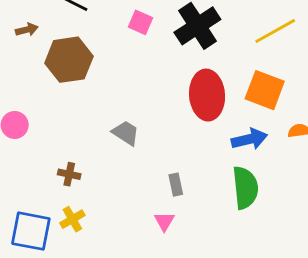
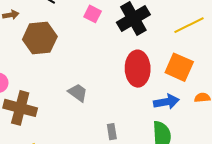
brown cross: (69, 174) -> (20, 108), moved, size x2.0

